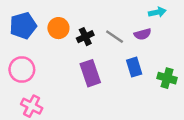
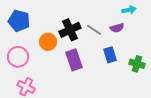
blue pentagon: (23, 26) -> (19, 21), turned 30
orange circle: (58, 28) -> (48, 42), moved
black cross: (85, 37) -> (70, 30), size x1.5

